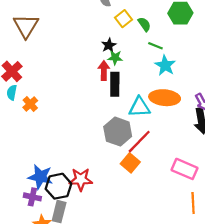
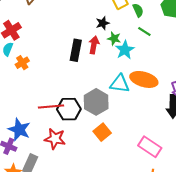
green star: (115, 58) -> (114, 39), moved
cyan star: (165, 65) -> (125, 50), moved
black rectangle: (115, 84) -> (76, 50), moved
red line: (139, 142) -> (51, 107), moved, turned 30
black hexagon: (58, 186) -> (69, 109), moved

